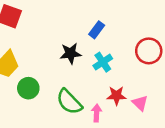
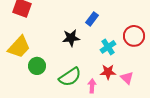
cyan cross: (103, 62) -> (108, 47), moved
green semicircle: (69, 102) -> (70, 77), turned -80

